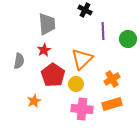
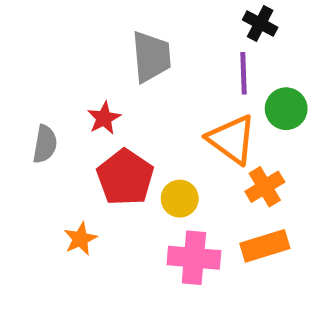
black cross: (85, 10) -> (260, 24), moved
gray trapezoid: (47, 24) -> (151, 57), moved
green circle: (128, 39) -> (286, 109), moved
orange triangle: (82, 59) -> (232, 139), moved, turned -40

